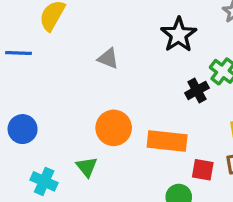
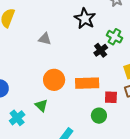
cyan cross: (44, 181) -> (17, 118), turned 35

